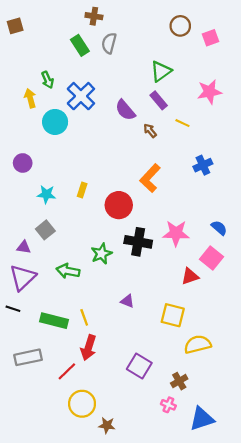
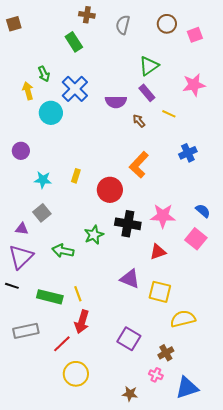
gray semicircle: (109, 43) -> (123, 25), moved
purple semicircle: (125, 110) -> (116, 102), turned -50
red triangle: (190, 276) -> (158, 252), moved
purple triangle: (127, 301) -> (130, 279), moved, size x1.5
brown star: (107, 425) -> (130, 394), moved

